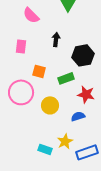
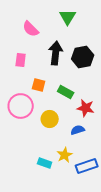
black arrow: (56, 39) -> (56, 53), size x1.6
black hexagon: (83, 55) -> (83, 57), moved
green rectangle: (66, 78) -> (66, 92), turned 49

